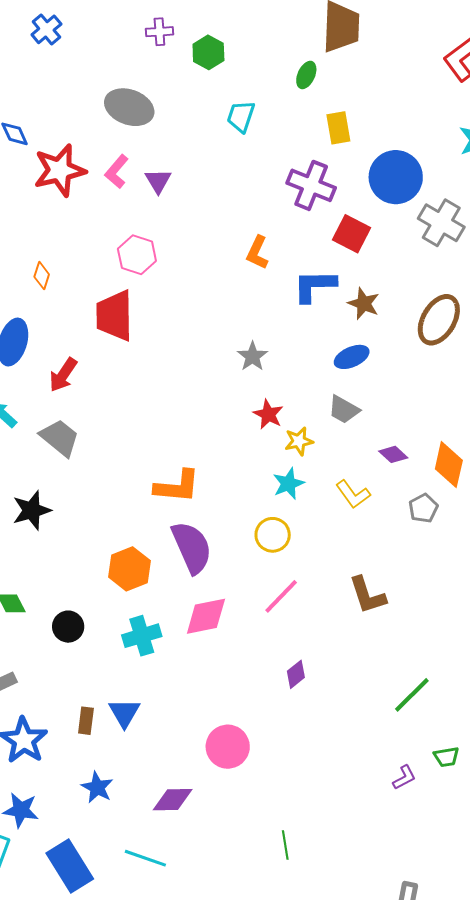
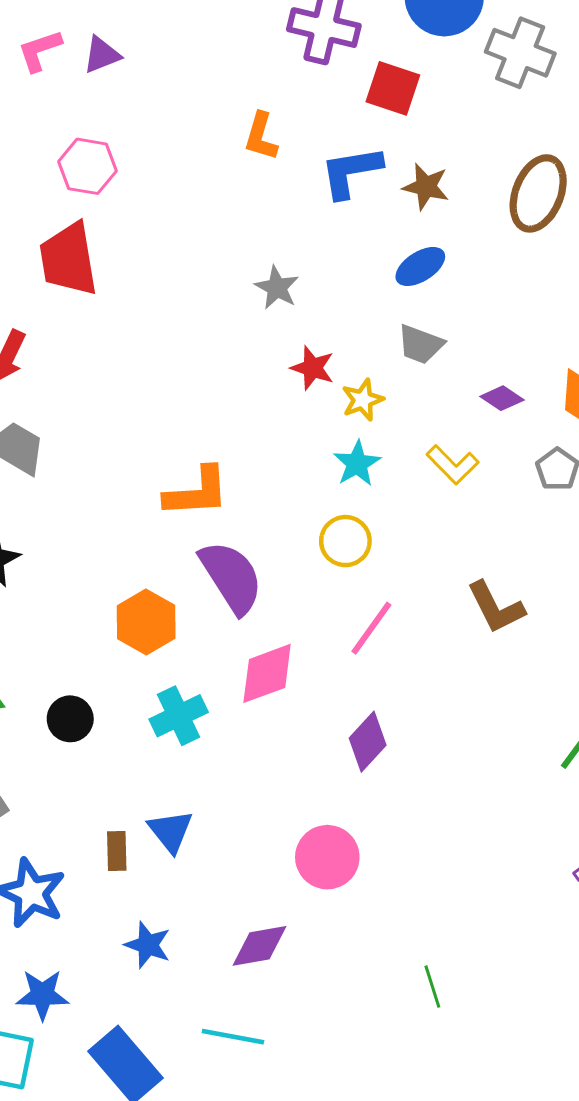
pink L-shape: (117, 172) -> (40, 50), turned 40
purple triangle: (158, 181) -> (102, 55), turned 48
purple diamond: (296, 674) -> (368, 742), moved, size x1.4

